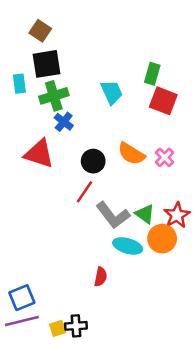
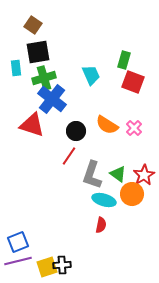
blue cross: (64, 122) -> (52, 99), size x1.8
gray L-shape: (113, 215) -> (92, 175), turned 56
red semicircle: (101, 277) -> (101, 225), moved
yellow square: (58, 328) -> (47, 267), size x1.5

